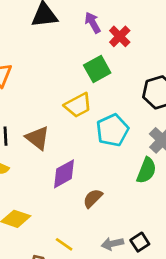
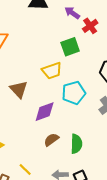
purple arrow: (93, 23) -> (72, 13), turned -35
green semicircle: (146, 170) -> (76, 144), moved, turned -30
purple diamond: (64, 174) -> (45, 112), moved

